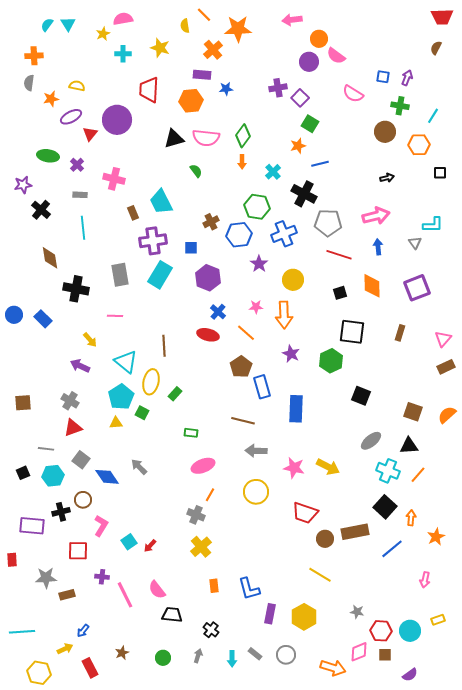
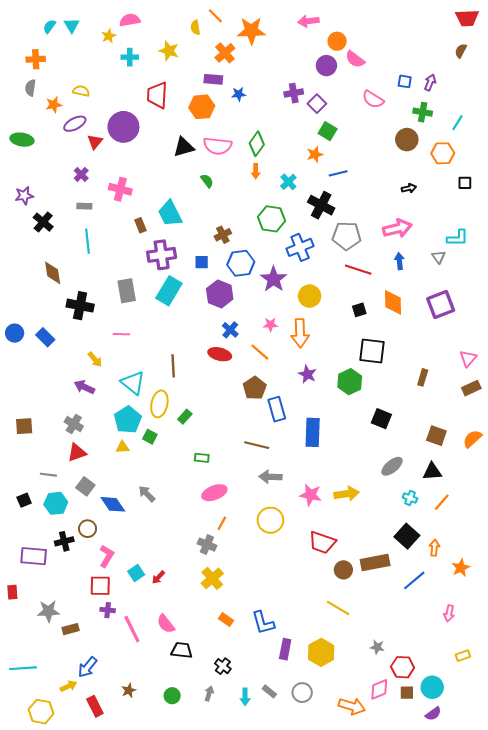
green ellipse: (48, 156) -> (22, 140), moved
blue hexagon: (239, 235) -> (241, 263), moved
purple star: (259, 264) -> (274, 279), size x1.4
brown rectangle: (400, 333) -> (423, 377), moved
yellow arrow: (328, 467) -> (347, 494), turned -35
cyan cross: (388, 471) -> (410, 498), size x0.6
red square: (78, 551) -> (100, 586), moved
orange rectangle: (214, 586) -> (226, 620), turned -48
blue arrow: (83, 631) -> (88, 667), size x1.5
cyan circle: (410, 631) -> (432, 687), moved

